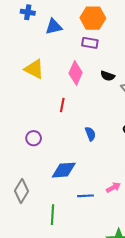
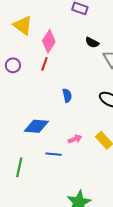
pink diamond: (76, 73) -> (49, 41), moved
purple circle: (34, 138) -> (13, 65), moved
pink arrow: (113, 187) -> (75, 139), moved

